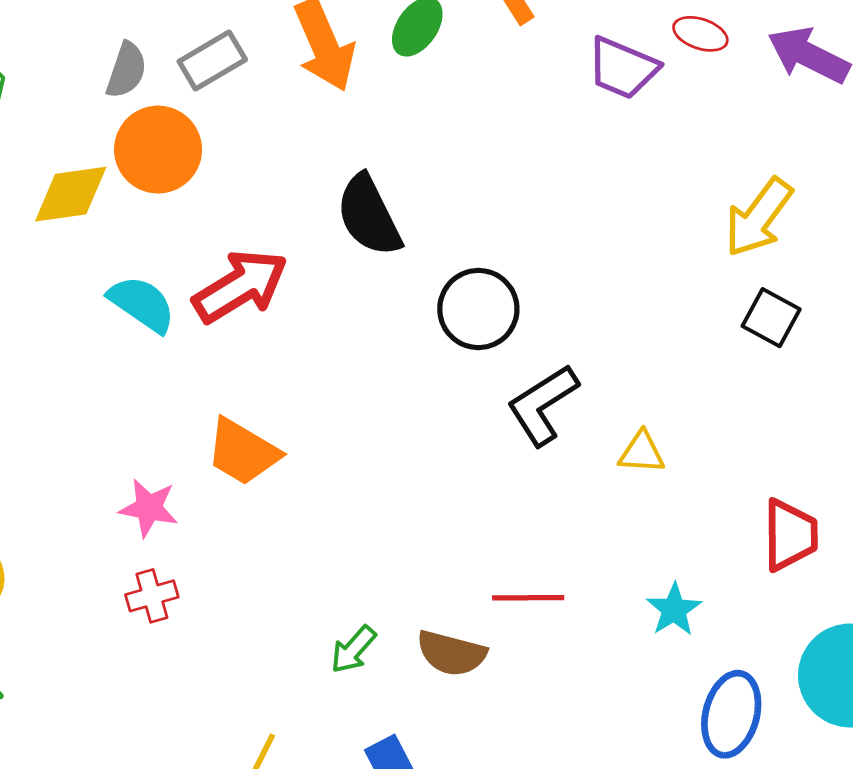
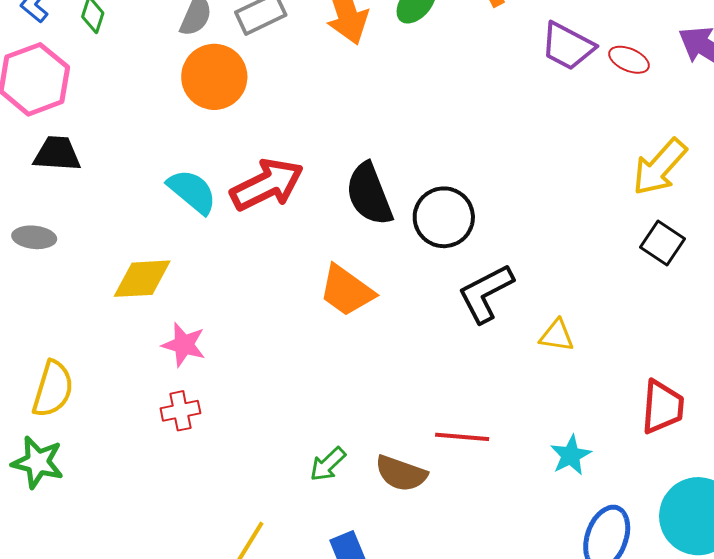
red ellipse: (700, 34) -> (629, 60), moved
yellow diamond: (71, 194) -> (142, 279), moved
black semicircle: (369, 216) -> (369, 194), moved
orange trapezoid: (243, 452) -> (347, 291), moved

